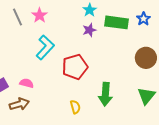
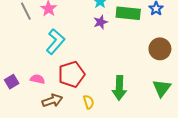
red pentagon: (75, 67) -> (72, 74), moved
brown arrow: (19, 104) -> (52, 101), moved

